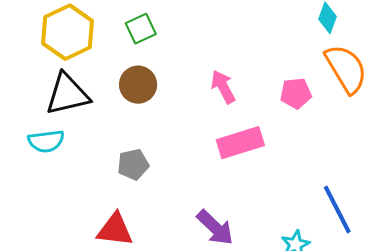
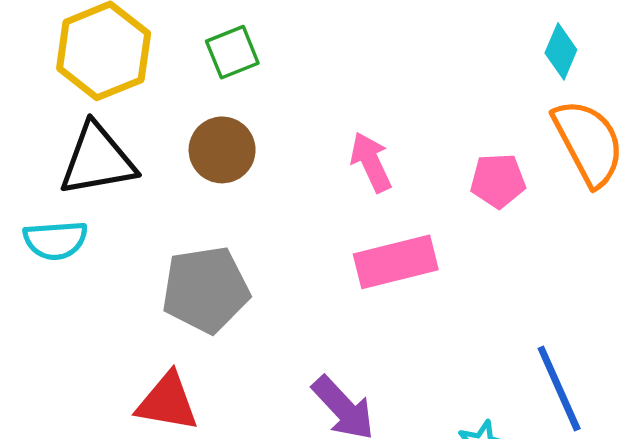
gray pentagon: (133, 164) -> (206, 290), size x1.6

